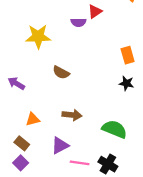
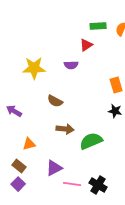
purple semicircle: (78, 22) -> (71, 65), moved
brown arrow: (72, 115) -> (65, 129), moved
green semicircle: (114, 129) -> (91, 141), moved, turned -45

